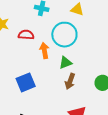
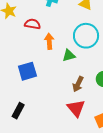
cyan circle: (64, 35) -> (86, 36), moved
brown arrow: (70, 81) -> (78, 84), moved

